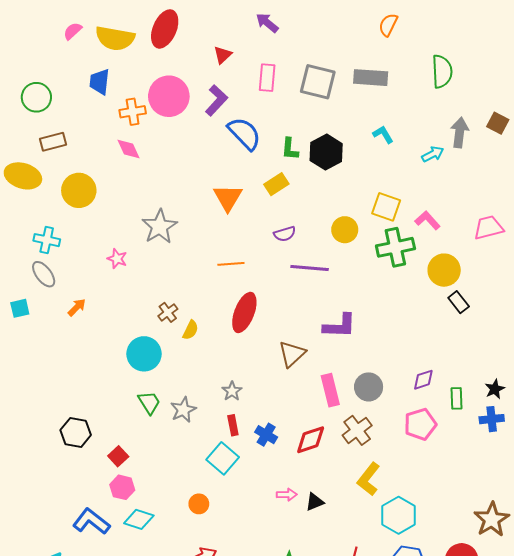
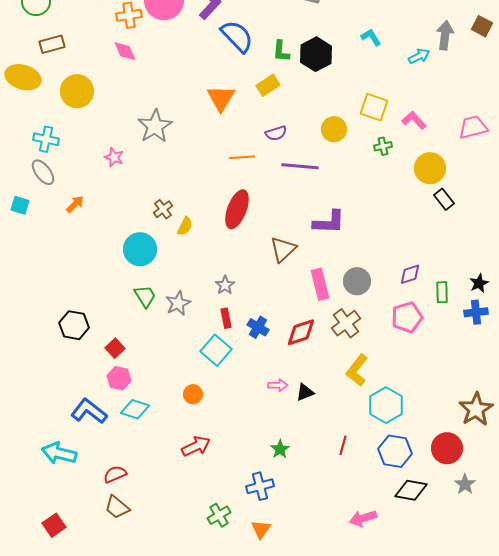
green cross: (395, 247) -> (383, 146), size x0.5
orange line: (231, 264) -> (242, 157), moved
cyan square: (20, 308) -> (20, 205), turned 30

